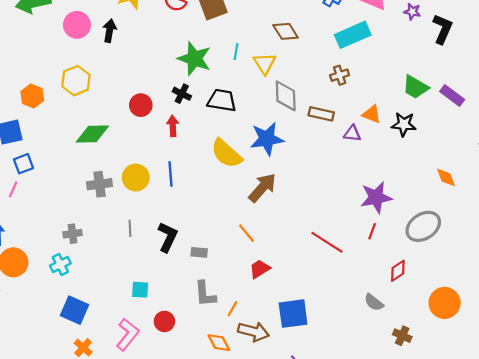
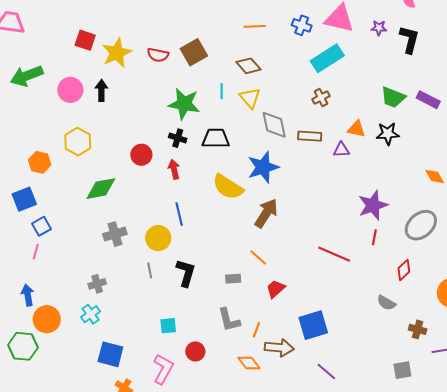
brown diamond: (286, 31) -> (248, 66), moved
yellow circle: (136, 178) -> (158, 238), moved
gray rectangle: (199, 252) -> (233, 279), moved

